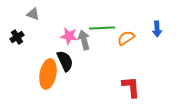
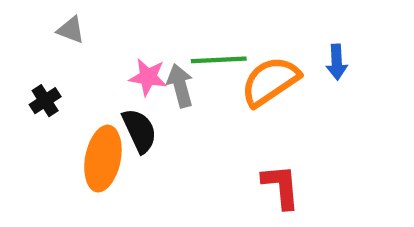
black cross: (17, 37) -> (45, 101), moved
orange semicircle: (126, 38) -> (270, 81), size x1.6

